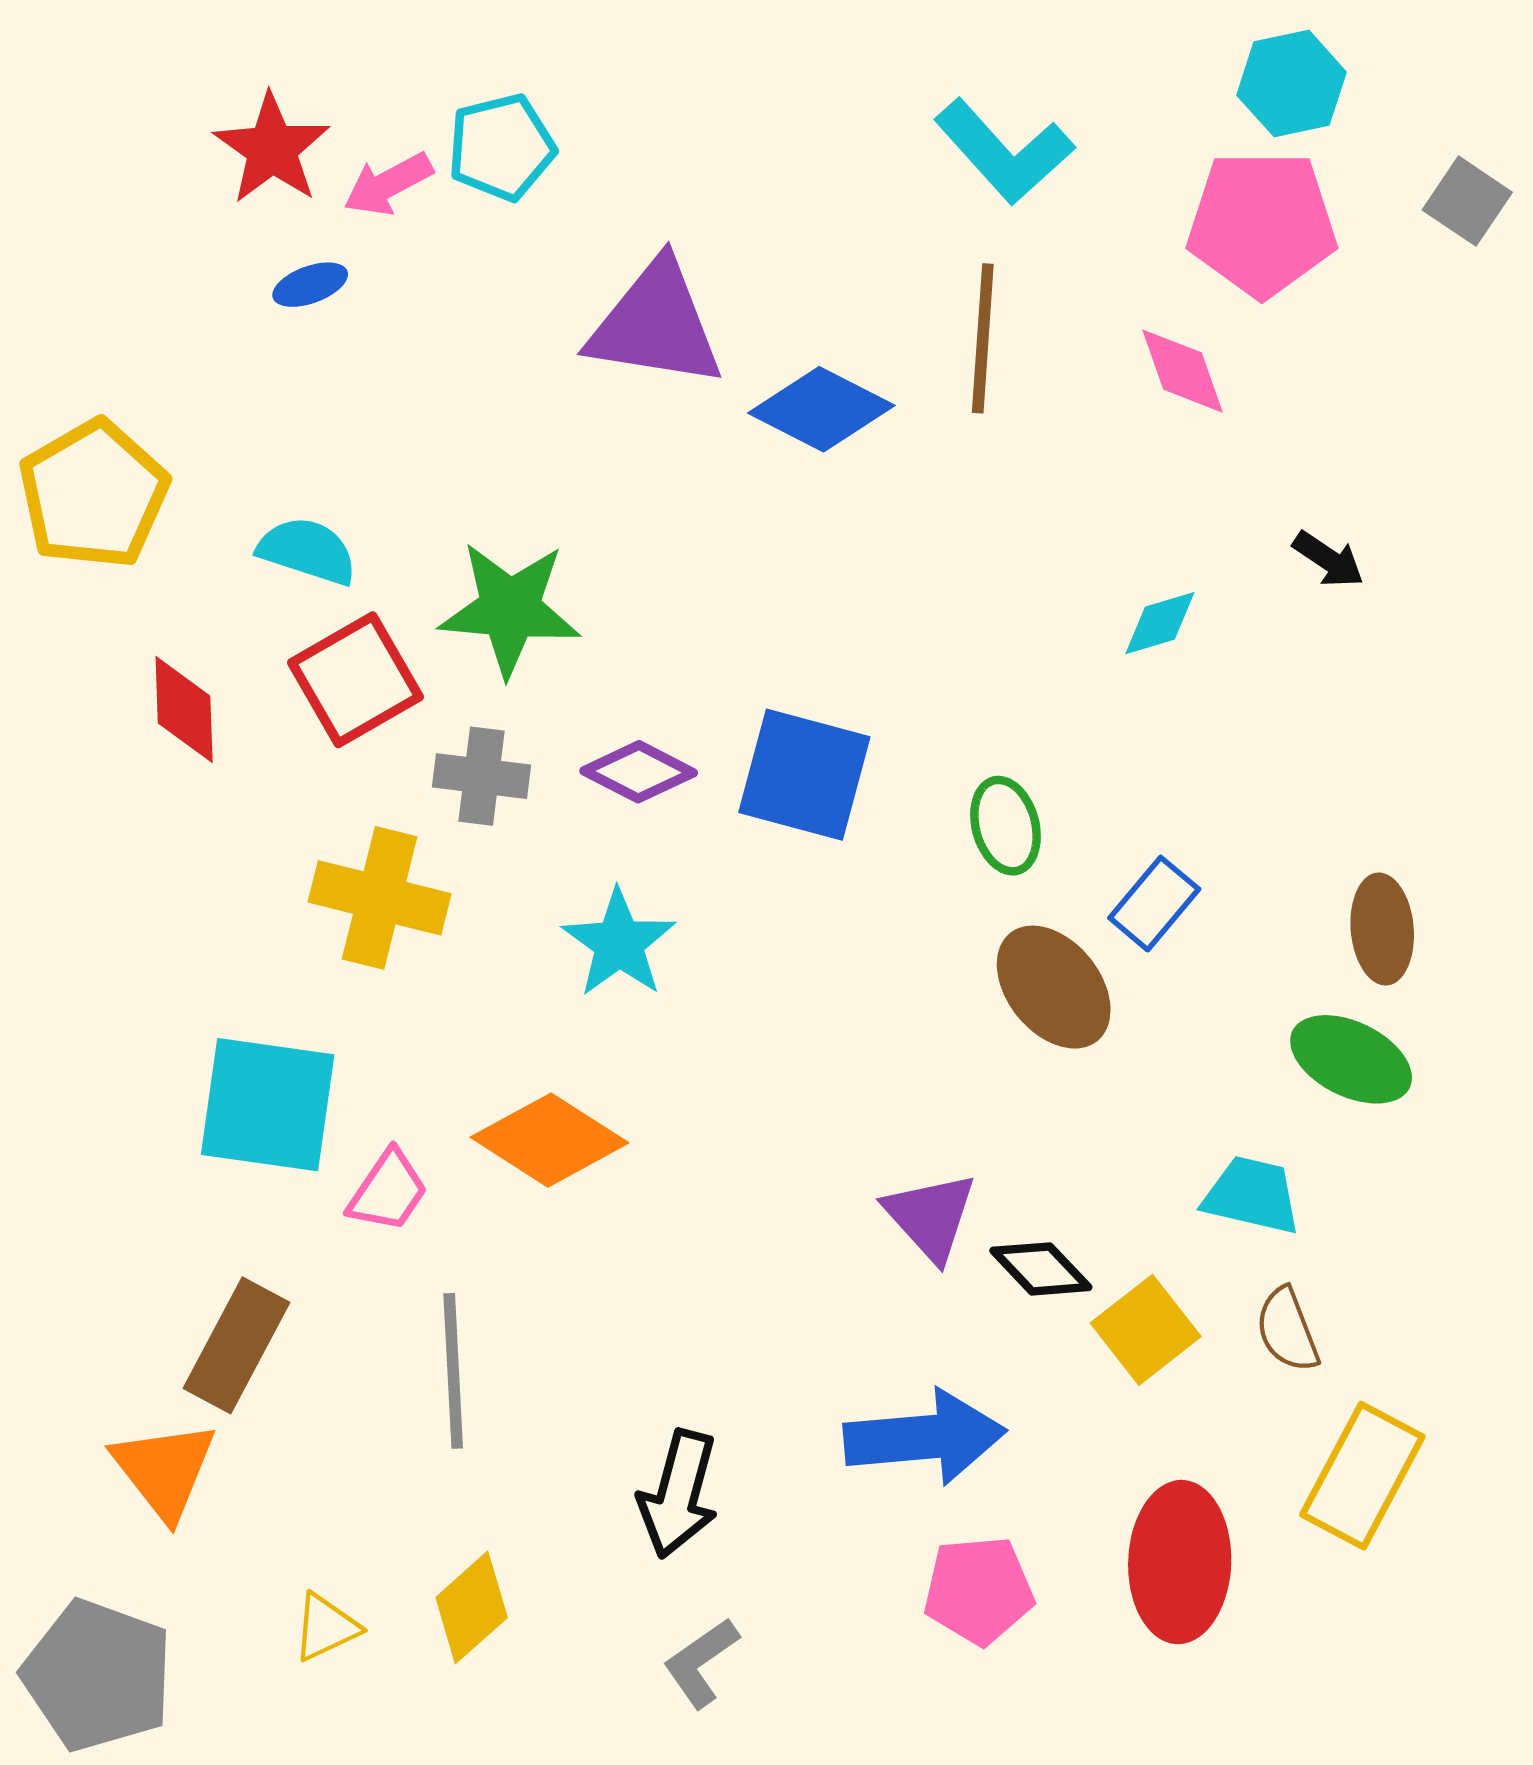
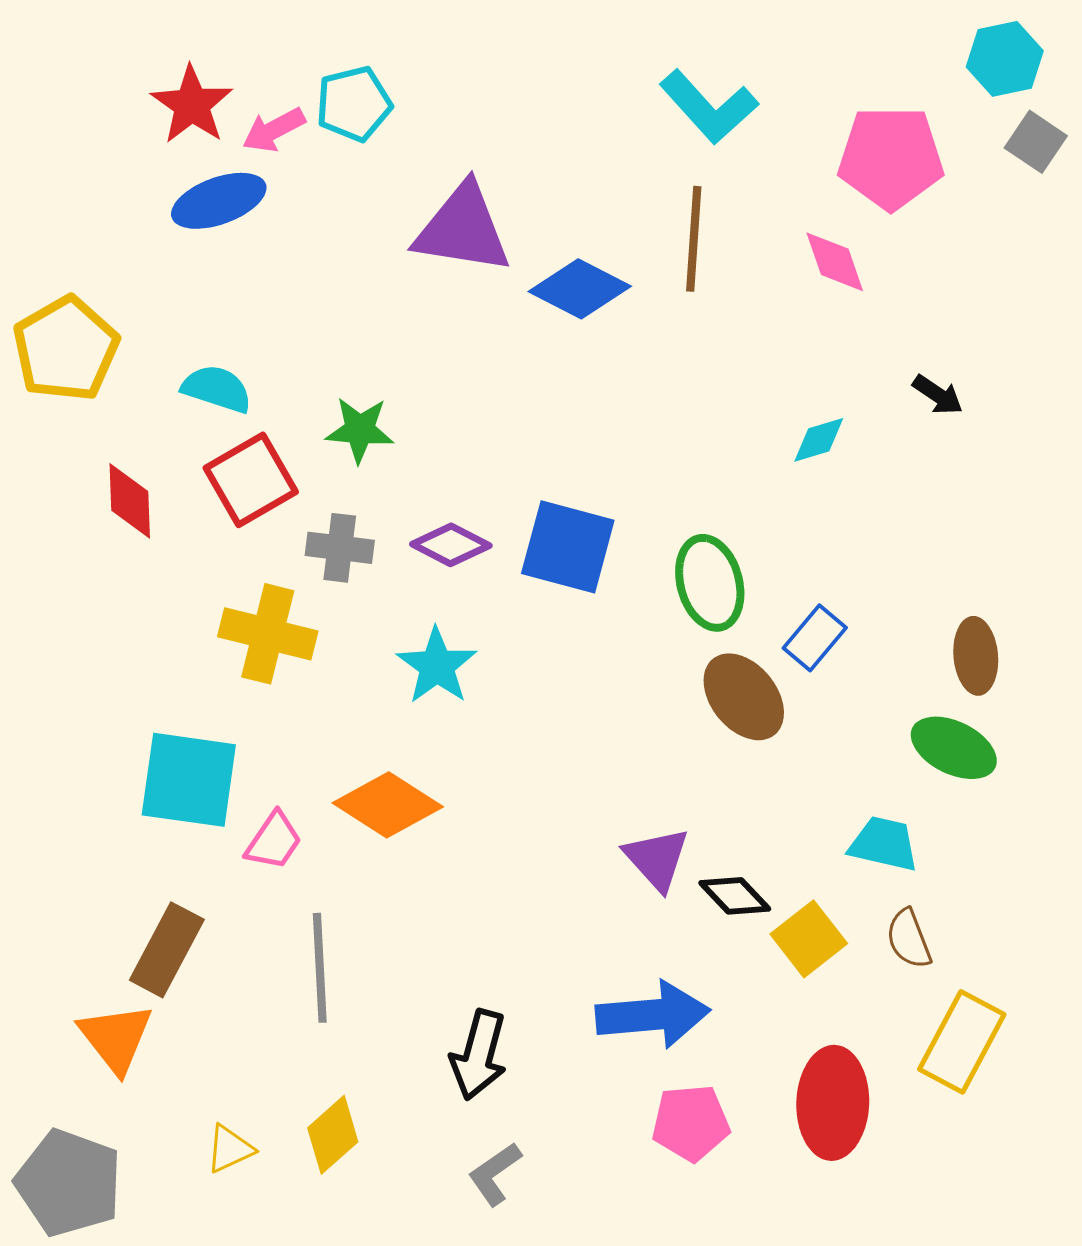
cyan hexagon: (1292, 84) -> (1005, 59), moved
blue ellipse: (310, 285) -> (219, 201), size x1.8
green star: (510, 609) -> (360, 430), size x0.7
green ellipse: (1005, 826) -> (710, 583), size x1.4

